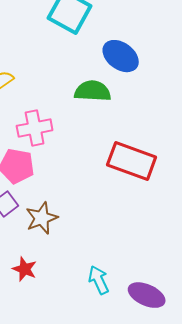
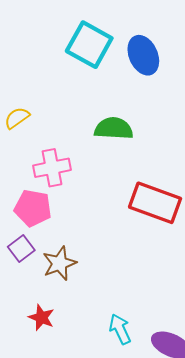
blue ellipse: (121, 56) -> (143, 55), moved, turned 30

